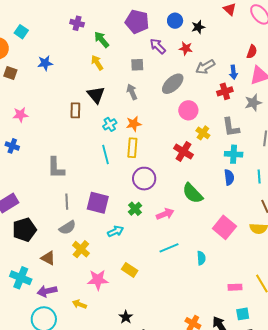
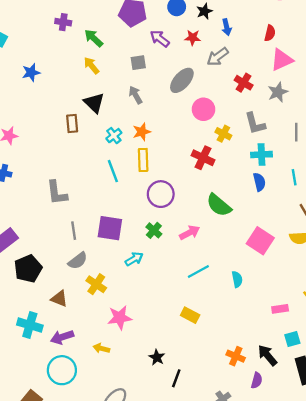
blue arrow: (233, 72) -> (227, 27), moved
red cross: (225, 91) -> (244, 83), turned -35
yellow rectangle: (130, 270) -> (190, 315), moved

